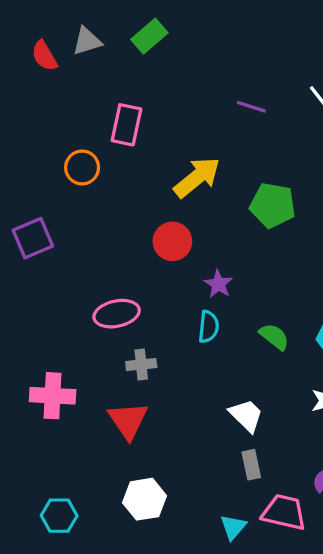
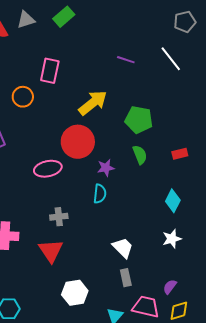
red circle: (172, 241) -> (78, 142), size x1.4
purple star: (218, 284) -> (106, 168), turned 30
pink ellipse: (117, 314) -> (48, 169), moved
green semicircle: (274, 337) -> (140, 155), moved, turned 30
white hexagon: (144, 499) -> (75, 293), moved

